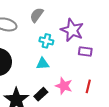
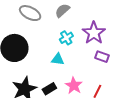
cyan cross: (46, 41) -> (66, 38), turned 32

